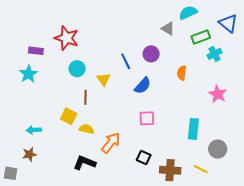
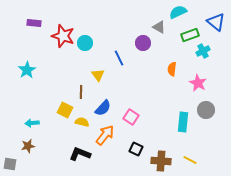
purple rectangle: (36, 51) -> (34, 23), moved
purple circle: (151, 54) -> (143, 43), moved
cyan circle: (77, 69) -> (85, 43), moved
blue semicircle: (143, 86) -> (103, 108), moved
pink star: (218, 94) -> (198, 83), moved
pink square: (147, 118) -> (131, 117), moved, turned 35
gray circle: (218, 149) -> (206, 110), moved

